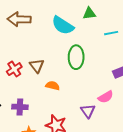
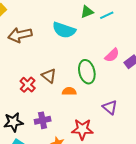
cyan line: (111, 33) -> (107, 15), moved
green ellipse: (76, 57) -> (87, 72), moved
pink semicircle: (106, 97) -> (112, 55), moved

